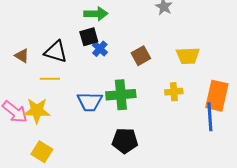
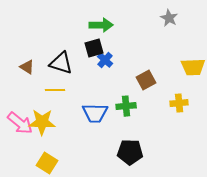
brown square: (141, 56) -> (146, 80), moved
green cross: (121, 95) -> (126, 106), size x0.7

